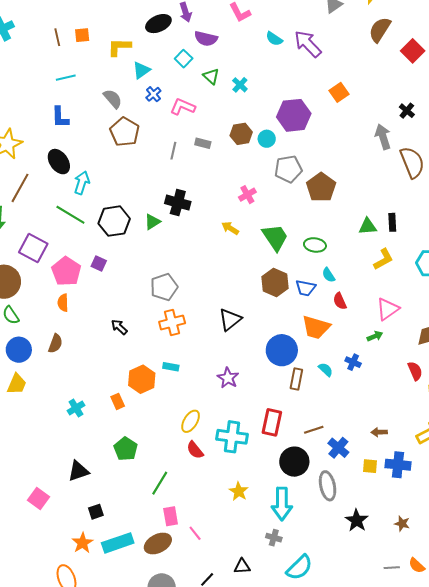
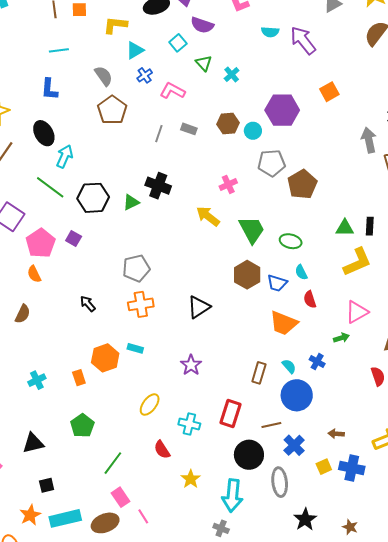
cyan semicircle: (274, 39) -> (270, 32), turned -36
yellow arrow: (230, 228) -> (208, 216), size x1.4
yellow L-shape: (383, 259) -> (357, 262), size x1.4
orange semicircle: (63, 303) -> (34, 274), turned -30
blue circle: (282, 350) -> (297, 395), moved
cyan cross: (232, 437) -> (189, 424), size x0.7
red semicircle: (195, 450) -> (162, 450), moved
yellow square: (370, 466) -> (324, 467), turned -35
pink rectangle: (171, 516) -> (120, 497), turned -30

